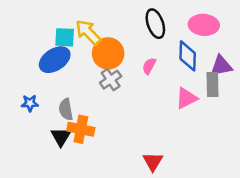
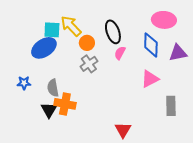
black ellipse: (155, 24) -> (113, 32), moved
orange circle: (108, 53) -> (87, 43), size x0.6
gray rectangle: (213, 85) -> (171, 106), moved

